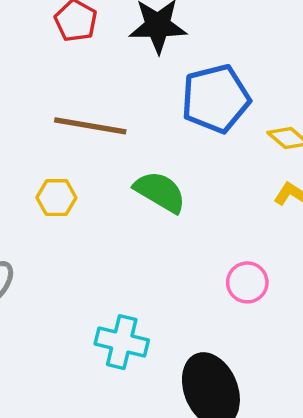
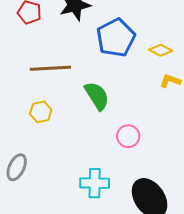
green semicircle: (160, 192) -> (97, 96), turned 40
pink circle: (247, 282) -> (128, 136), moved

